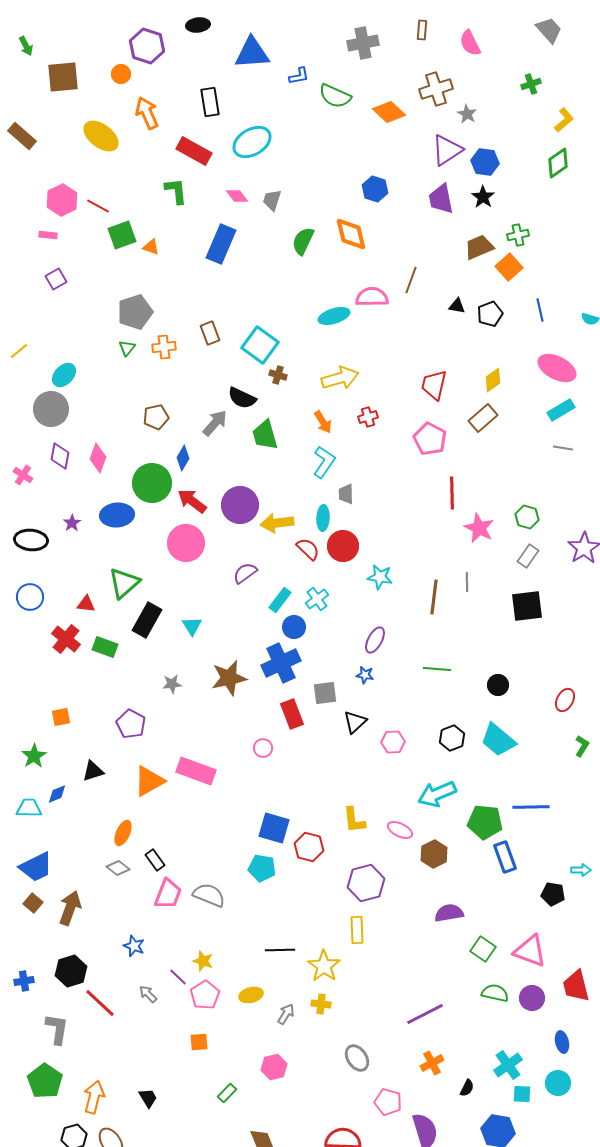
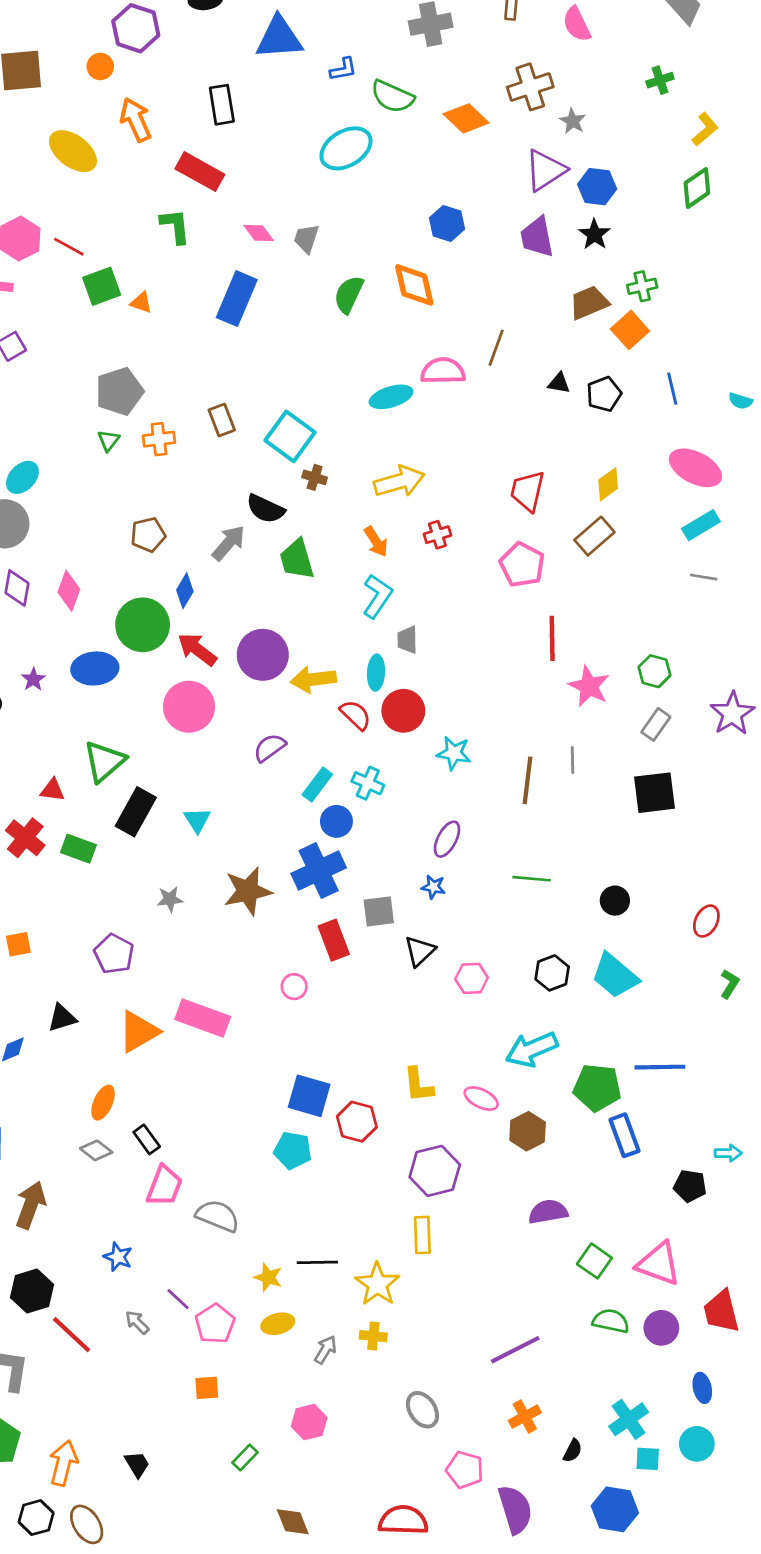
cyan ellipse: (252, 142) -> (346, 148), moved
cyan cross: (317, 599) -> (368, 783), turned -30
gray semicircle: (209, 895) -> (218, 1216), moved
yellow star: (203, 961) -> (268, 1277), moved

